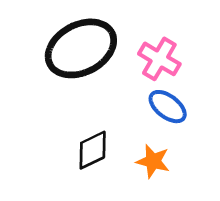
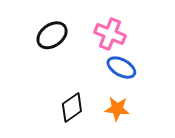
black ellipse: (81, 48) -> (52, 35), size x0.6

